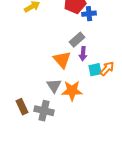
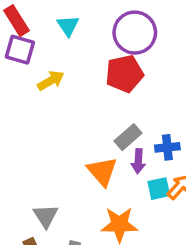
blue cross: (89, 14) -> (167, 147), moved
gray triangle: (54, 86) -> (46, 216), moved

